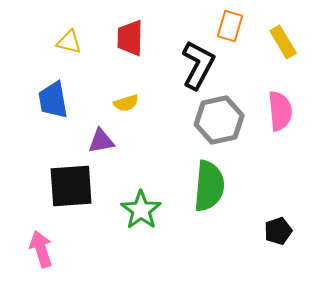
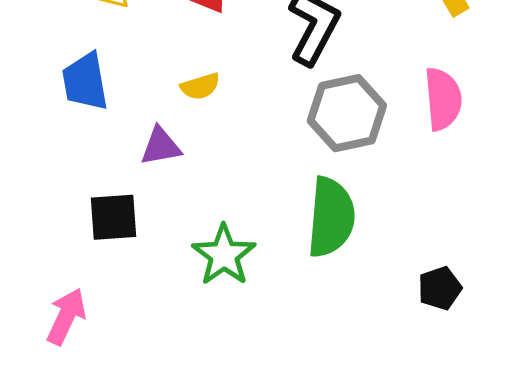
black square: (71, 186) -> (114, 217), size x0.7
pink arrow: (41, 249) -> (66, 317), turned 42

